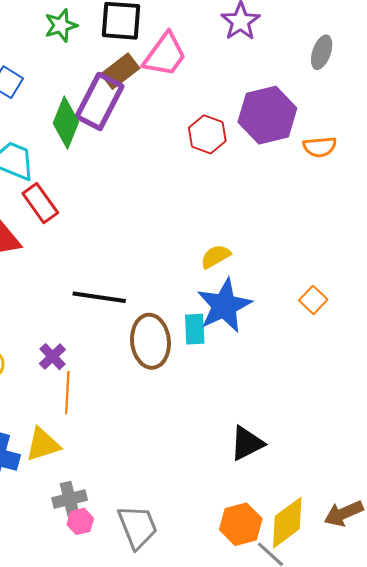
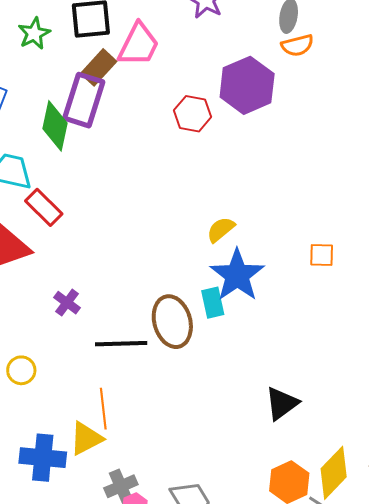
orange semicircle: (320, 147) -> (297, 45), moved
black line: (99, 297) -> (121, 344), moved
orange square: (313, 300) -> (322, 255), turned -32
purple cross: (52, 357) -> (67, 303), moved
orange line: (67, 393) -> (103, 409), moved

